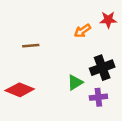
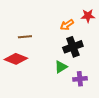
black cross: (102, 68) -> (73, 47), moved
red diamond: (20, 90) -> (16, 59), moved

